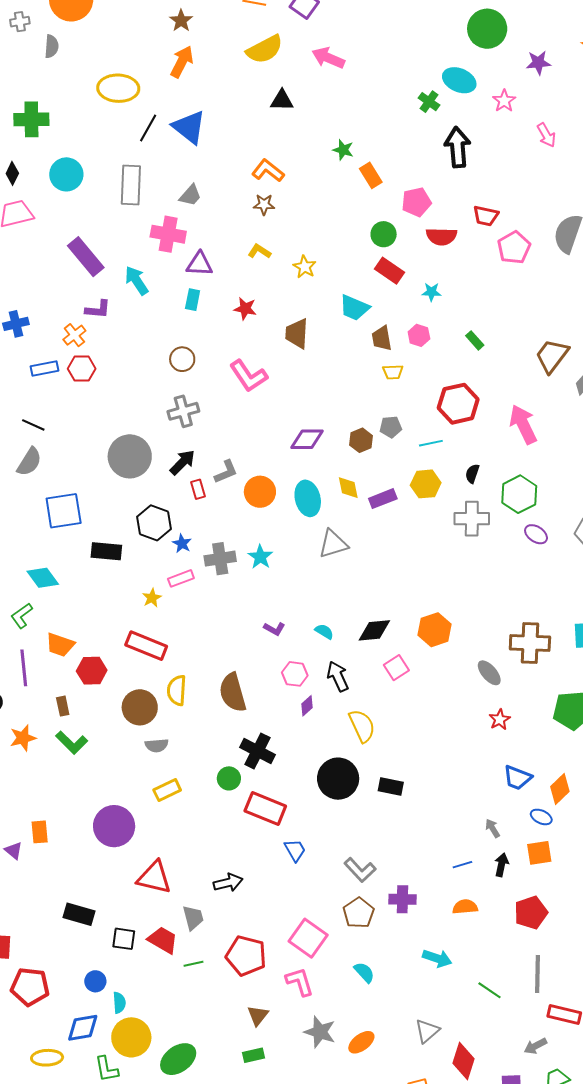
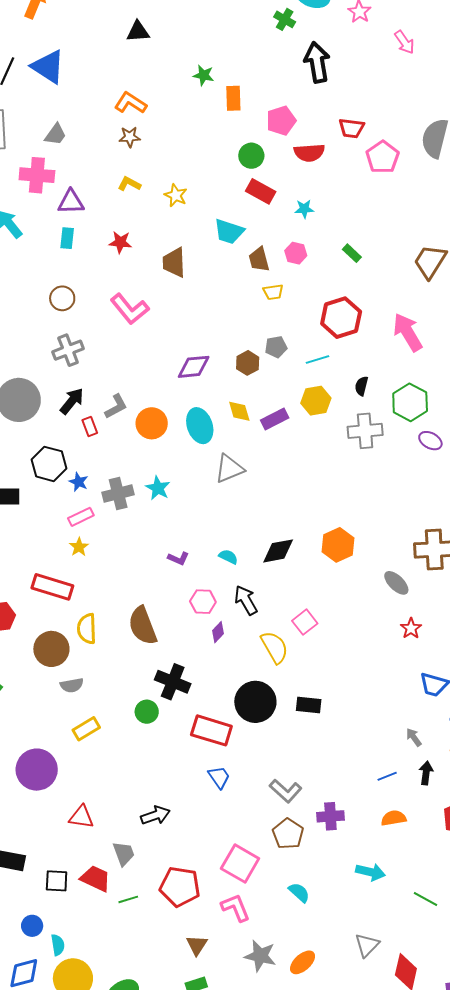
orange rectangle: (371, 175) -> (233, 98), turned 35
yellow star: (152, 598) -> (79, 547), moved
pink square: (396, 668) -> (305, 622), moved
red rectangle: (265, 809) -> (211, 730), moved
red triangle: (154, 877) -> (81, 817), size x0.7

